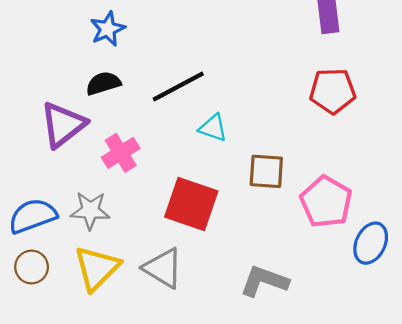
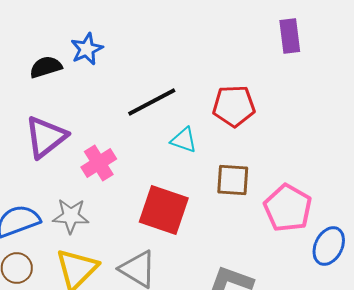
black semicircle: (103, 83) -> (46, 67), moved
red pentagon: (333, 91) -> (234, 106), moved

